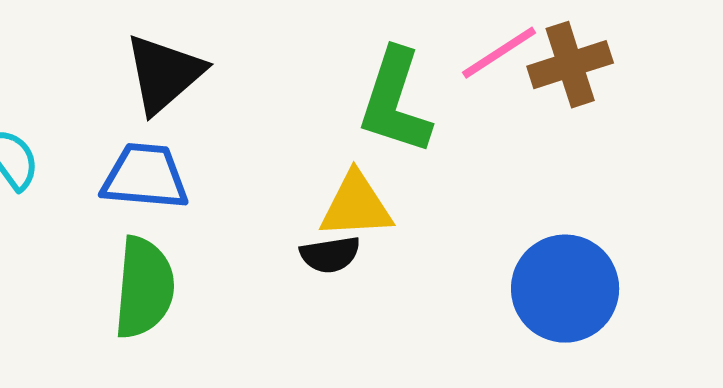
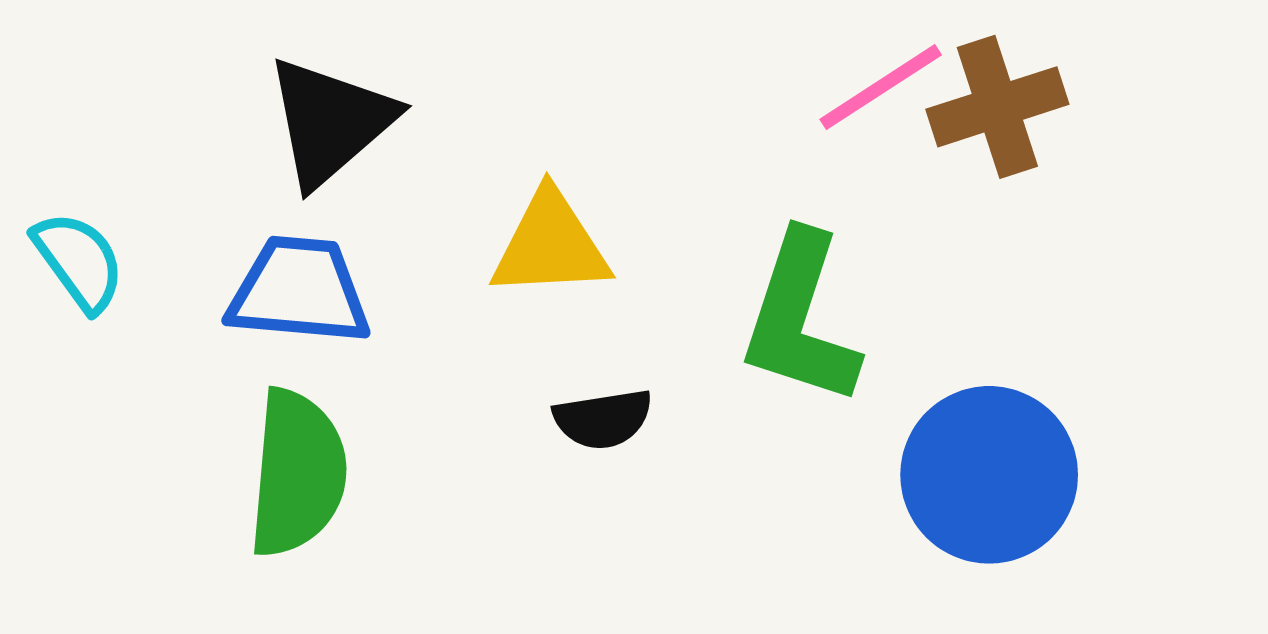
green L-shape: (395, 102) -> (800, 319), moved
yellow triangle: (356, 206) -> (550, 245), moved

